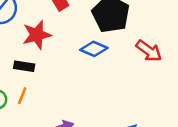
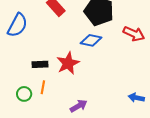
red star: (37, 35) -> (68, 63), moved

